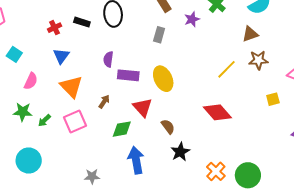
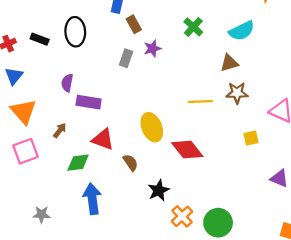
purple star: (192, 19) -> (152, 48), moved
yellow line: (227, 69) -> (200, 101), turned 40
yellow ellipse: (163, 79) -> (152, 127), moved
red triangle: (143, 107) -> (103, 139), turned -30
black star: (180, 152) -> (159, 190), moved

